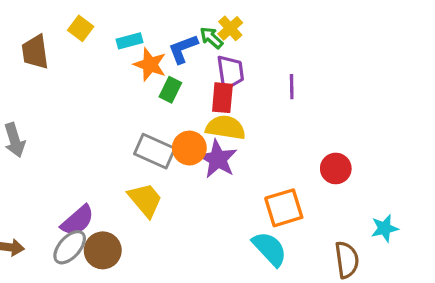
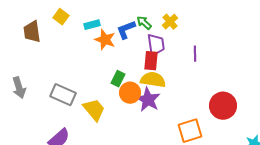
yellow cross: (230, 28) -> (170, 22), moved
green rectangle: (170, 90) -> (118, 79), moved
gray rectangle: (155, 151) -> (63, 95), moved
red circle: (336, 168) -> (223, 106), size x1.4
yellow trapezoid: (145, 200) -> (94, 110), moved

